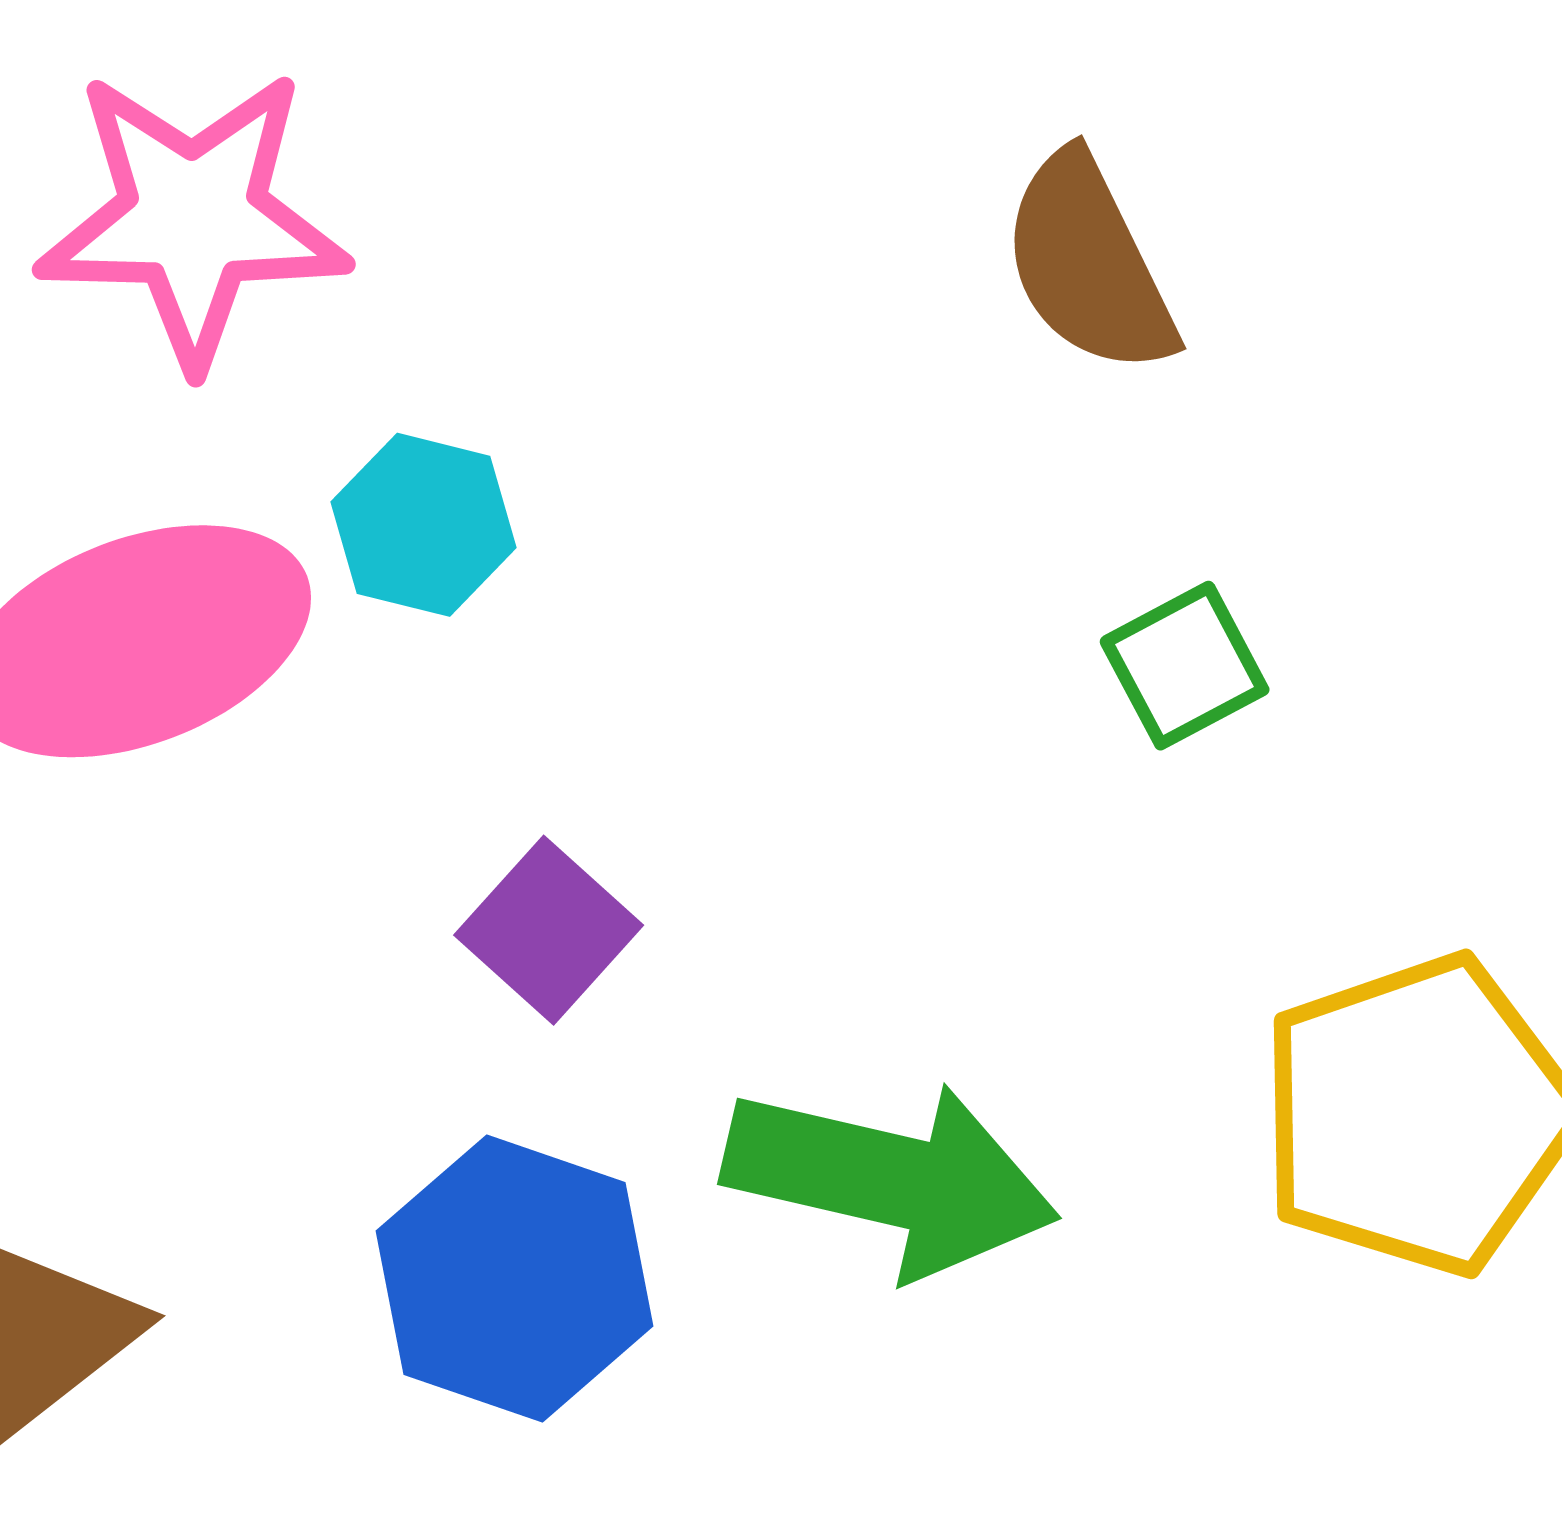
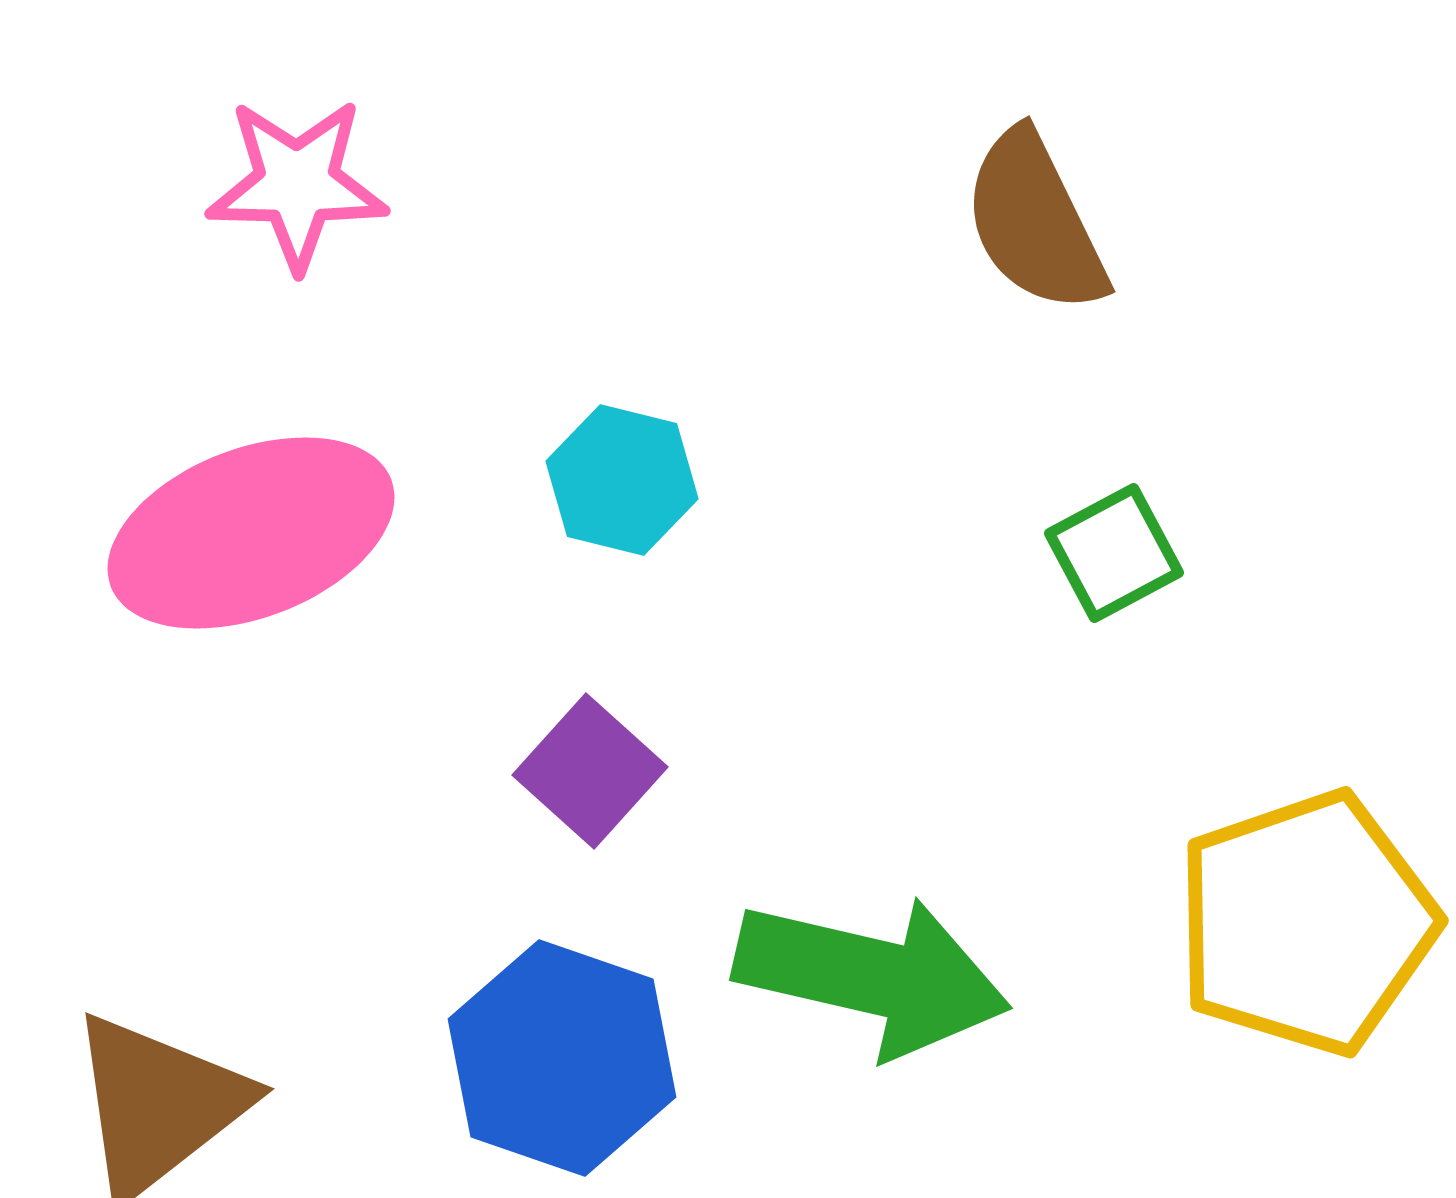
pink star: (193, 218) -> (297, 184), size x0.7
cyan hexagon: (423, 525) -> (622, 480), moved

